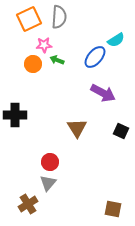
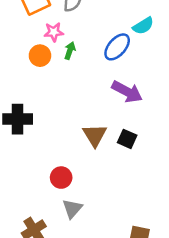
green arrow: (57, 60) -> (70, 51), turned 88
black square: (121, 131) -> (127, 139), moved
gray triangle: (48, 183) -> (72, 209), moved

